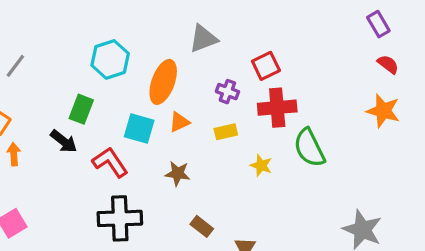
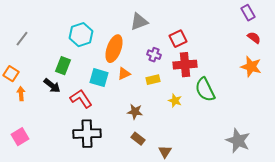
brown star: (178, 173) -> (135, 112), moved

